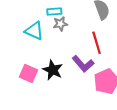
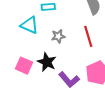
gray star: (60, 24) -> (58, 36), moved
purple L-shape: (83, 64) -> (69, 80), moved

